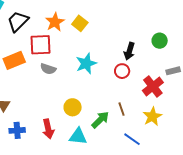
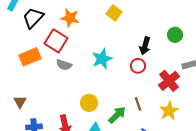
orange star: (55, 22) -> (70, 18), turned -30
yellow square: (80, 23) -> (114, 13), moved
red square: (40, 45) -> (56, 41), turned 35

